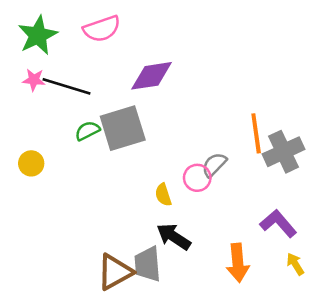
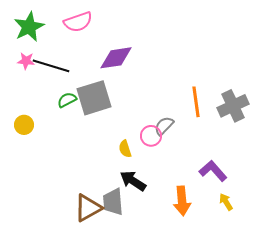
gray cross: (284, 152) -> (233, 106), moved

